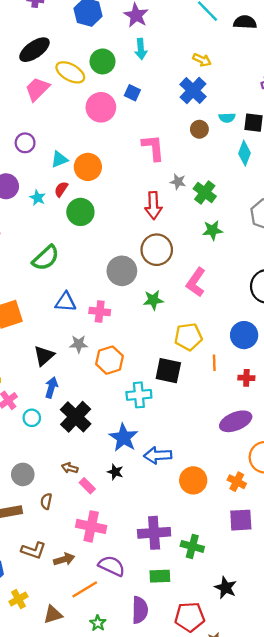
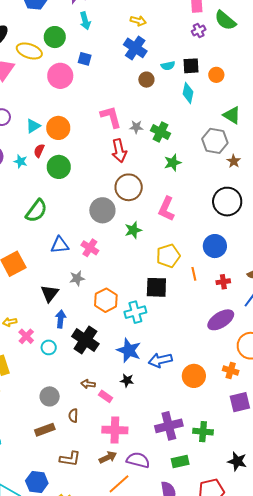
pink L-shape: (153, 148) -> (111, 117), moved
pink cross: (100, 311) -> (90, 248), turned 36
orange hexagon: (109, 360) -> (106, 300), moved
brown arrow: (64, 559) -> (108, 457), moved

